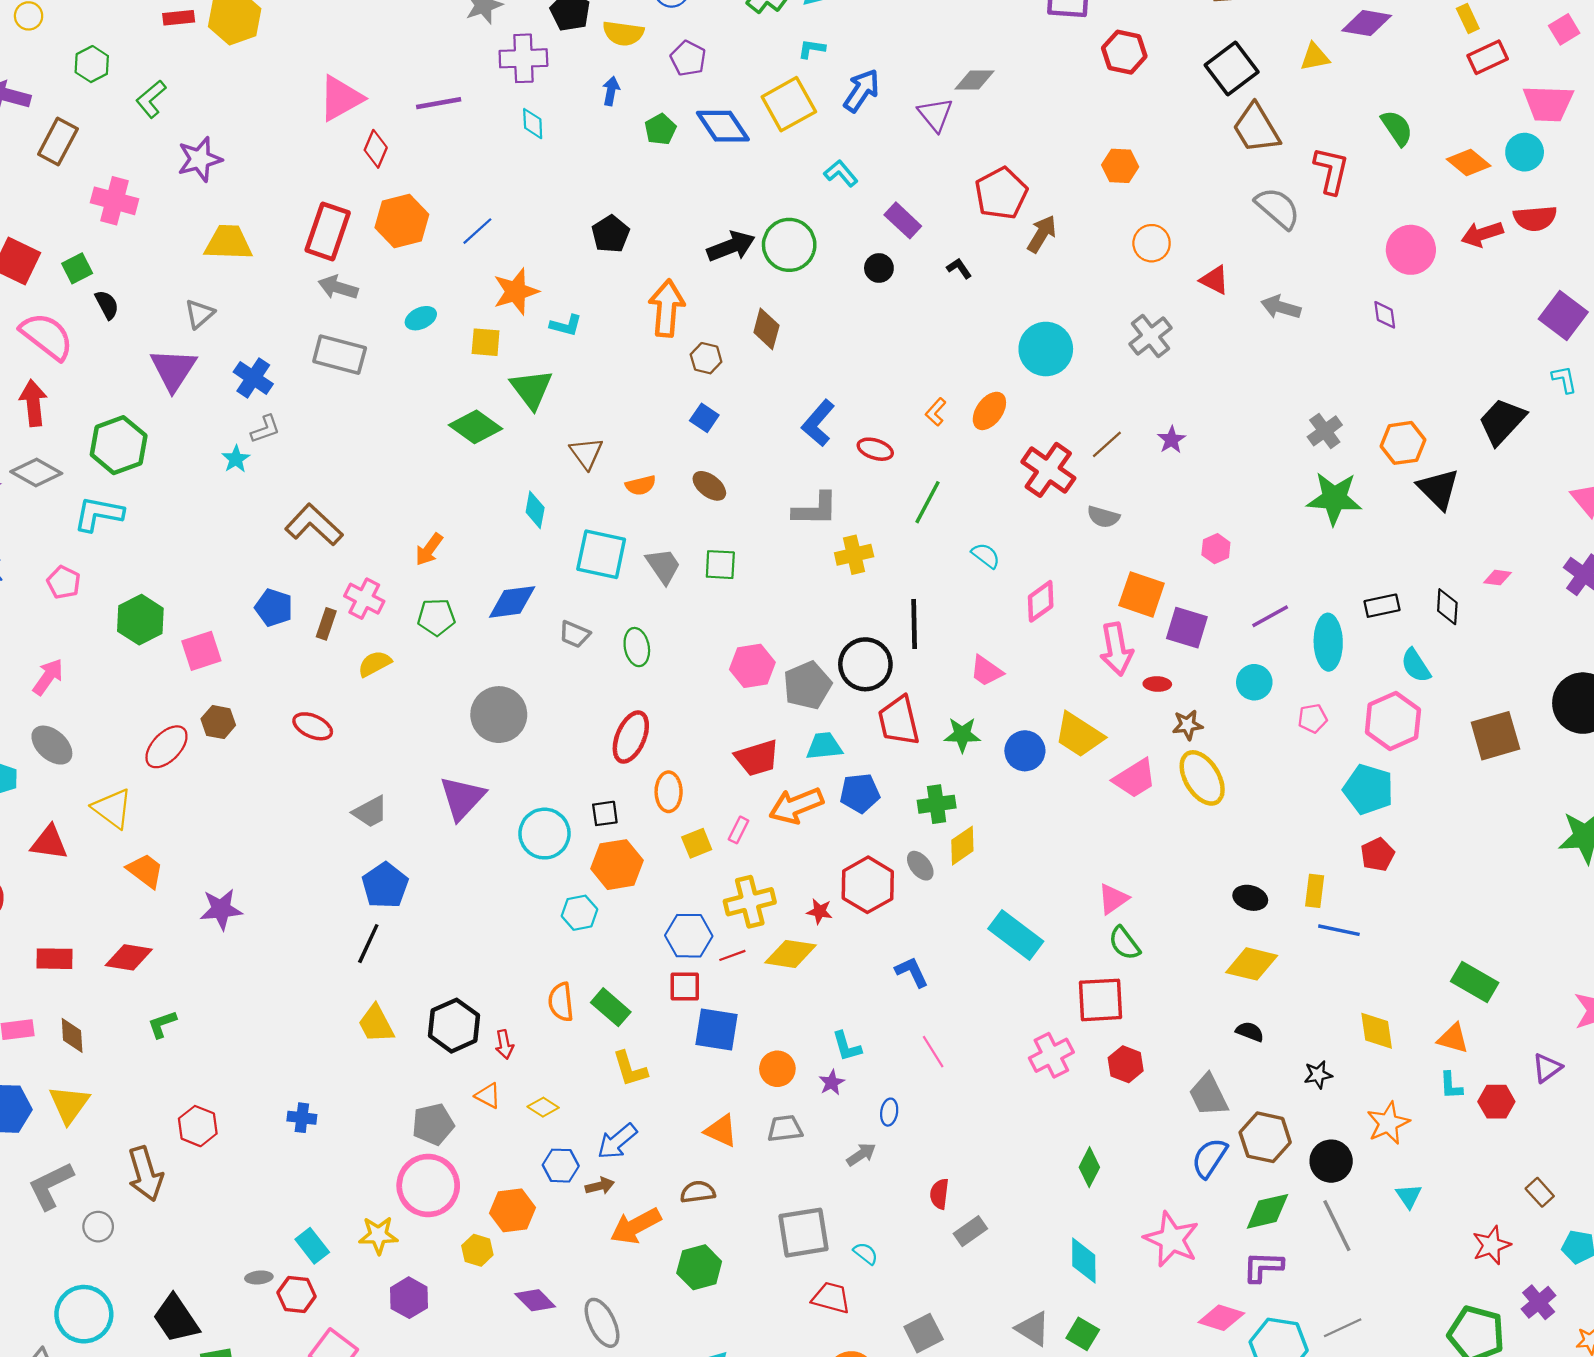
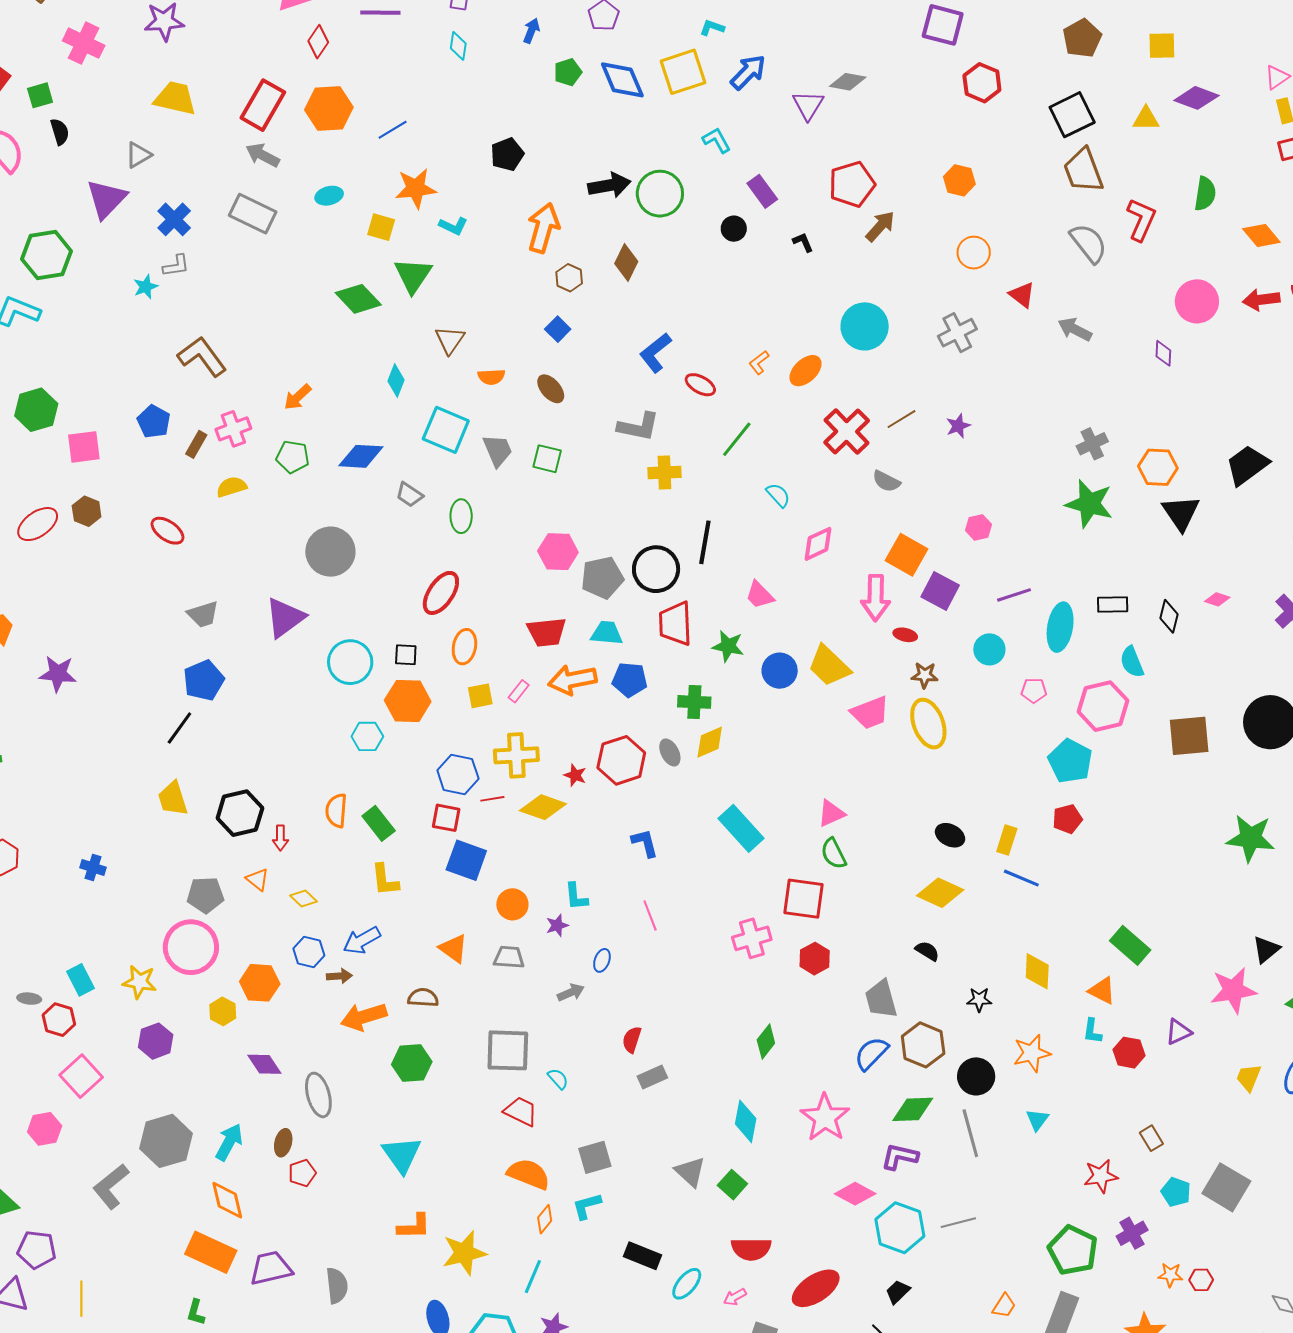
green semicircle: (1397, 128) -> (1205, 194), turned 32
pink cross: (364, 599) -> (233, 429), turned 32

